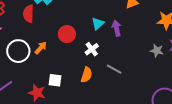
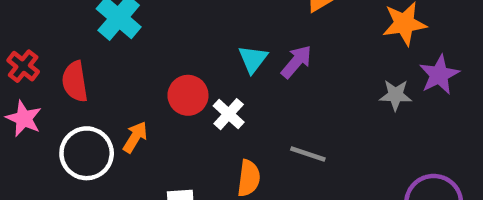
red semicircle: (28, 14) -> (75, 81), moved
purple arrow: (117, 28) -> (296, 62), turned 63
white cross: (92, 49) -> (229, 114), moved

